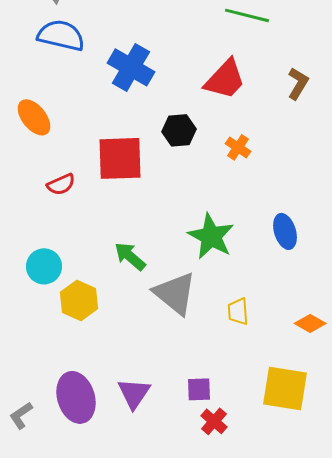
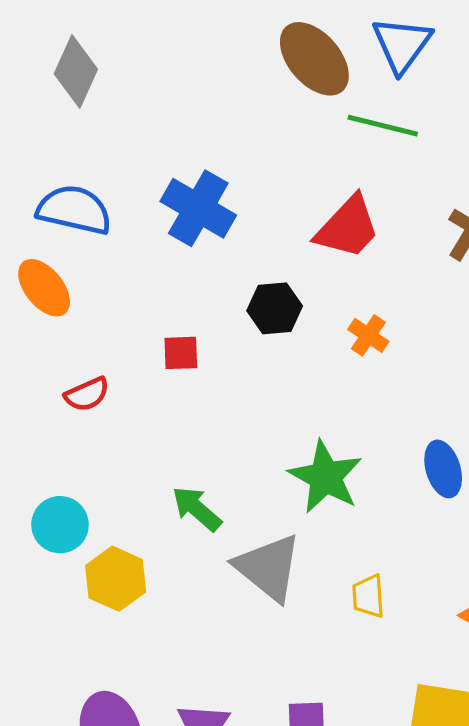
blue semicircle: (61, 35) -> (74, 210), moved
red square: (120, 158) -> (181, 353), size x0.5

